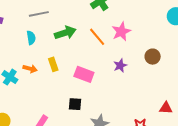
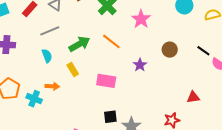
pink star: (121, 32) -> (141, 19), moved
yellow rectangle: (53, 64) -> (73, 70), moved
black square: (75, 104) -> (110, 117), moved

